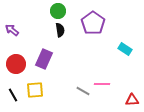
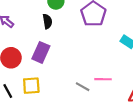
black semicircle: (60, 30) -> (47, 21), moved

